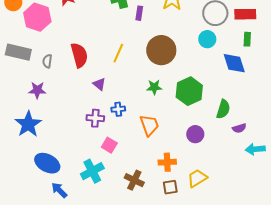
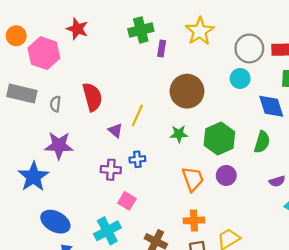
yellow line: (118, 53) -> (137, 115), moved
purple star: (37, 90) -> (59, 145), moved, size x1.4
green semicircle: (223, 109) -> (262, 142), moved
orange trapezoid: (149, 125) -> (193, 179), moved
purple circle: (195, 134) -> (226, 175), moved

